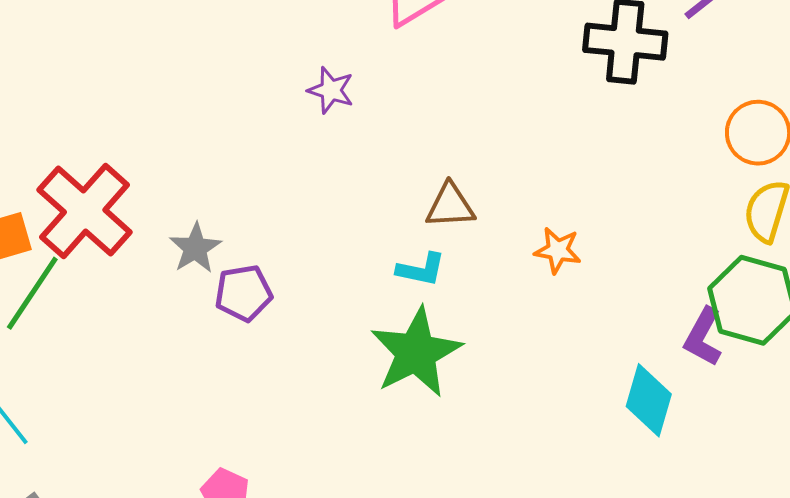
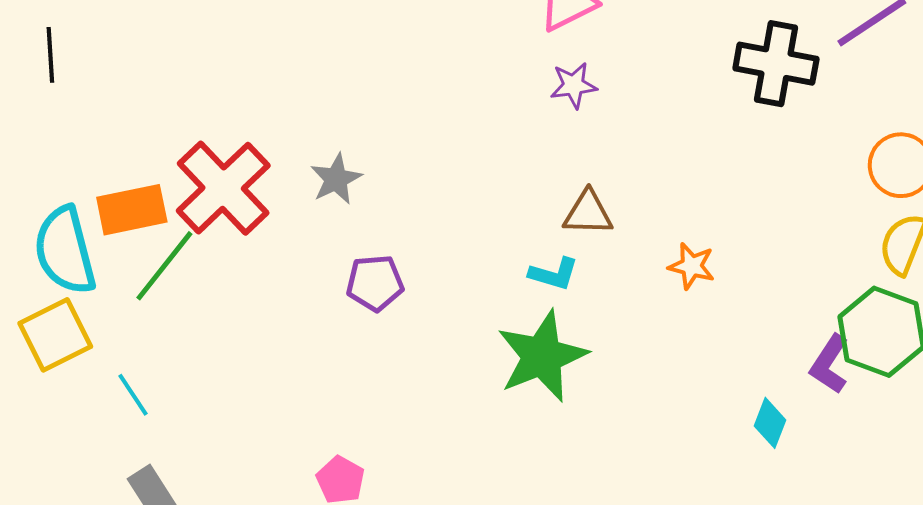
purple star: (331, 90) -> (574, 85), moved, turned -30
gray star: (195, 248) -> (336, 179), moved
cyan diamond: (649, 400) -> (770, 423), size x0.7

